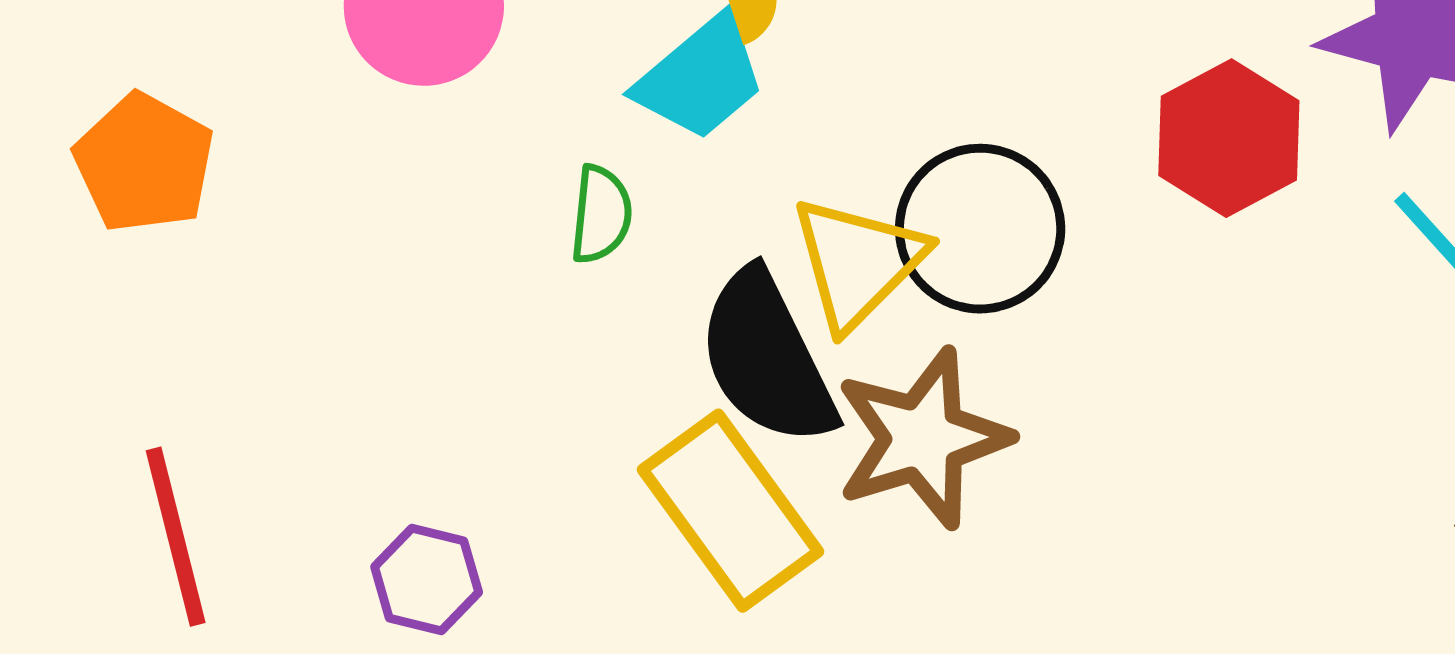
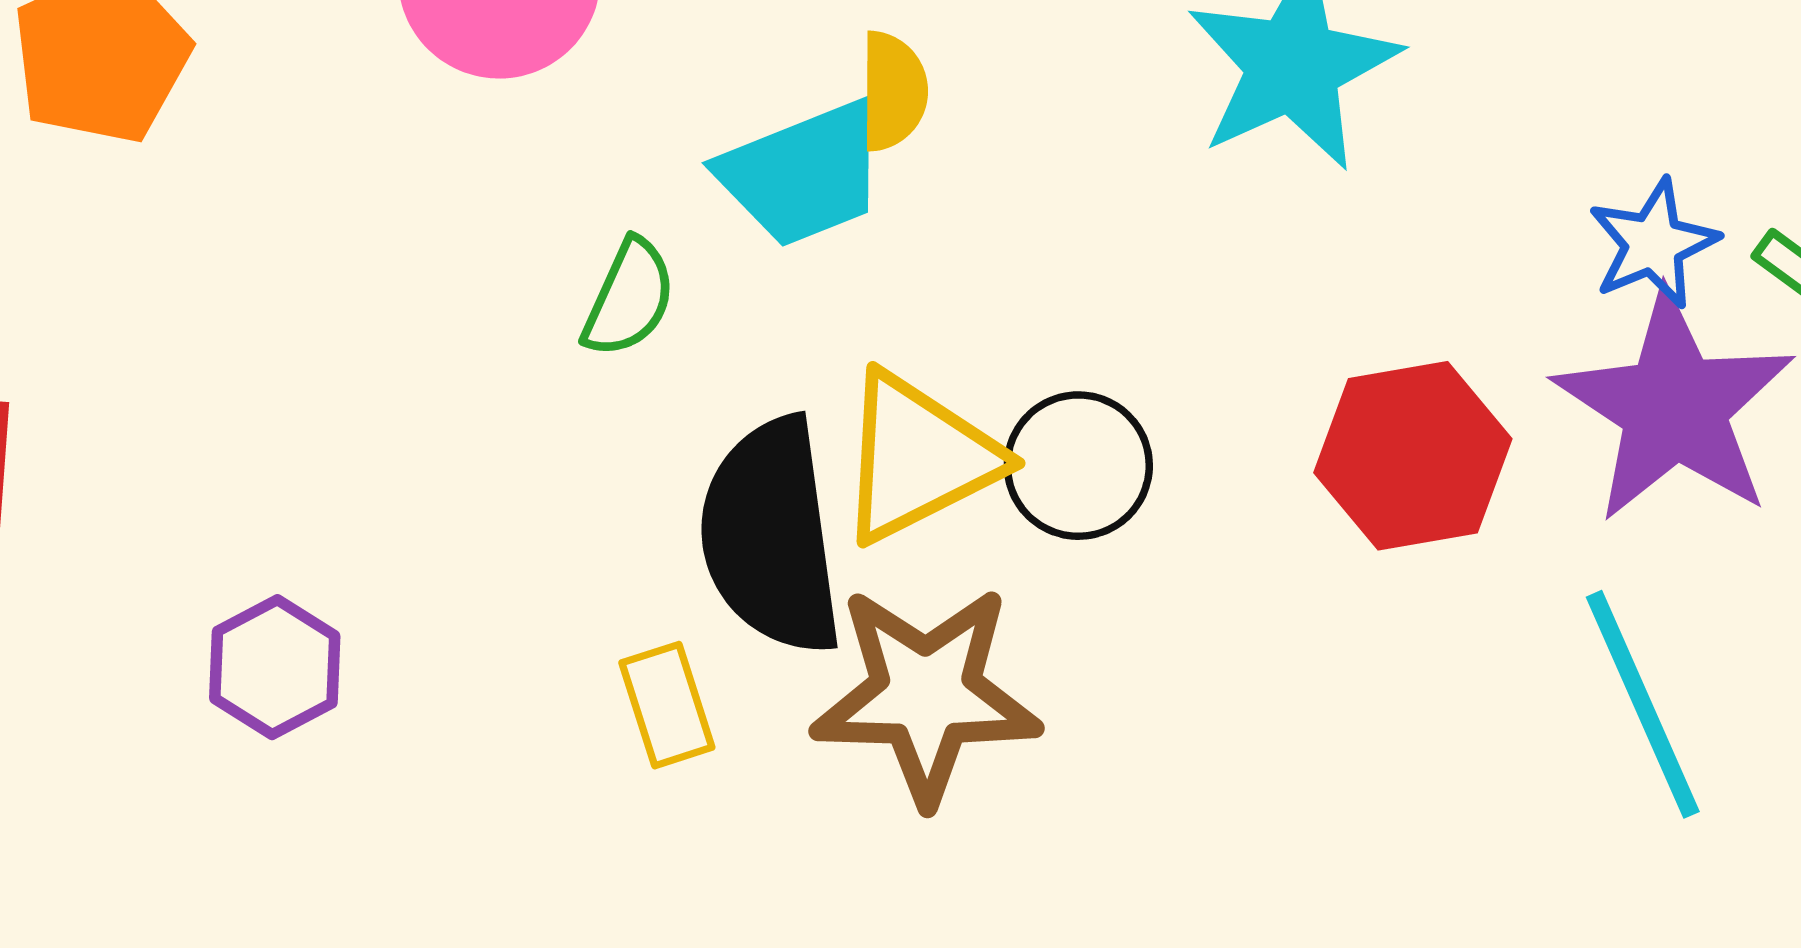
black circle: (980, 229) -> (1078, 466), size x0.7
yellow rectangle: (731, 511) -> (667, 705), size x0.5

